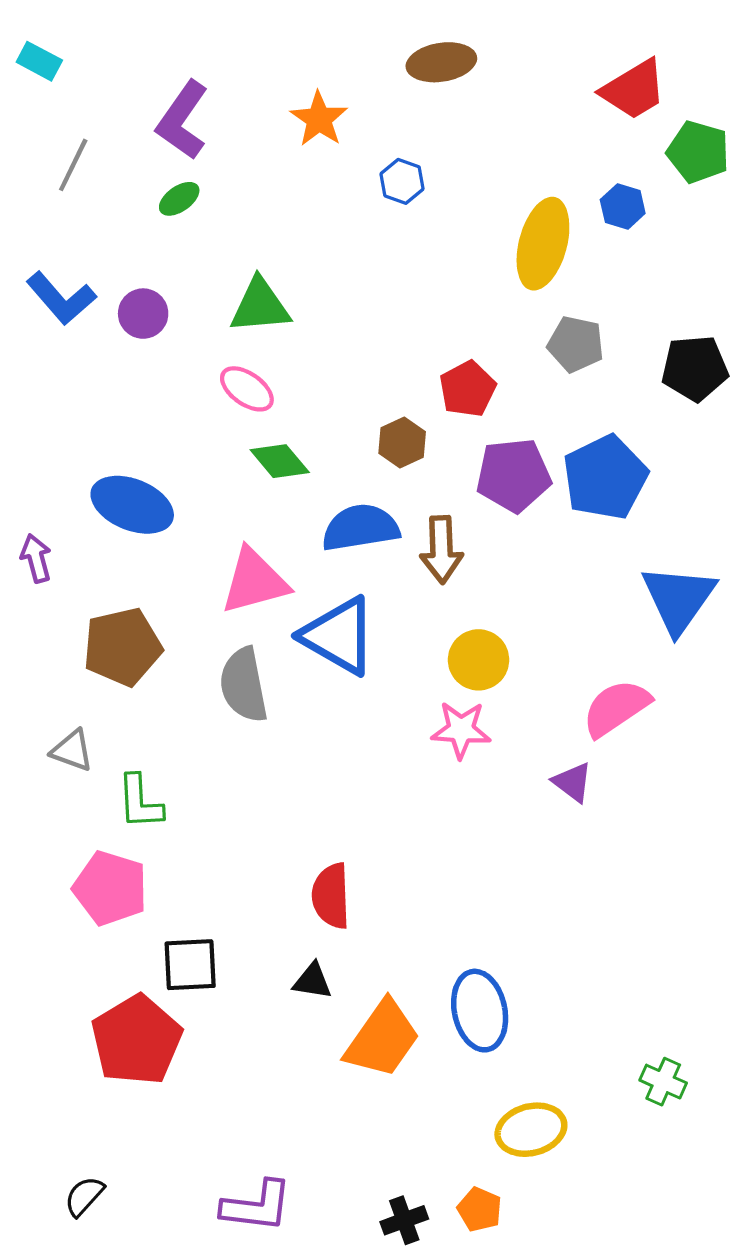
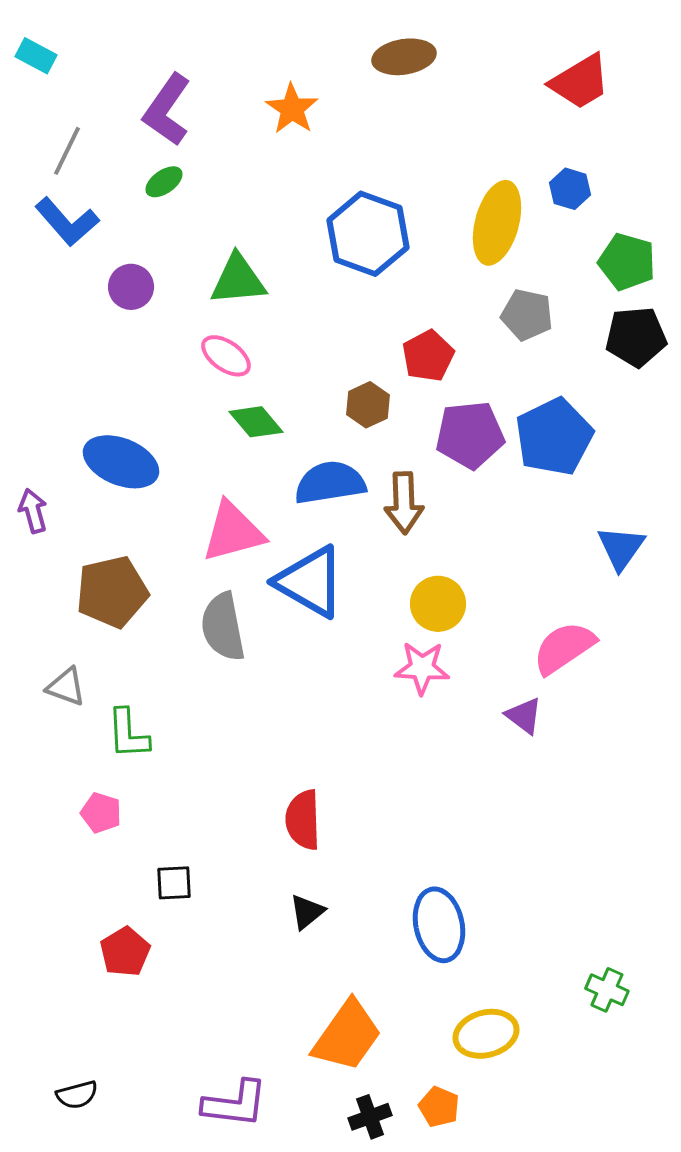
green pentagon: (698, 152) -> (627, 262), moved
blue hexagon: (402, 181) -> (368, 234), moved, size x2.0
blue L-shape: (61, 298) -> (67, 222), moved
blue triangle: (678, 599) -> (621, 548), size x0.7
pink pentagon: (110, 888) -> (101, 813), size x0.6
black square: (190, 965) -> (174, 883), size x0.7
black triangle: (312, 981) -> (307, 912), moved, turned -48
orange trapezoid: (382, 1039) -> (347, 1036), moved
red pentagon: (137, 1040) -> (125, 952), size x0.6
black semicircle: (84, 1196) -> (77, 1095), turned -147

